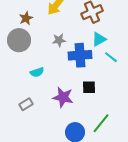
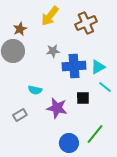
cyan triangle: (99, 39) -> (98, 67), moved
cyan line: (111, 57) -> (105, 87), moved
cyan semicircle: (37, 72) -> (35, 90), moved, turned 32

